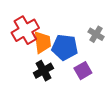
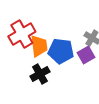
purple square: (83, 71) -> (86, 55), moved

